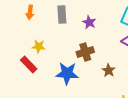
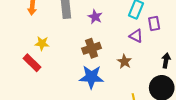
brown star: (109, 70) -> (124, 62), moved
blue star: (67, 73) -> (91, 77), moved

